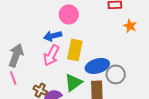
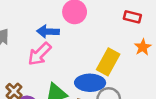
yellow rectangle: (75, 50) -> (108, 62), moved

